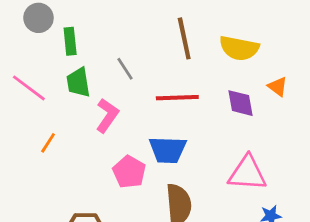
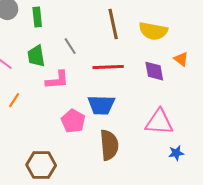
green rectangle: (70, 41) -> (37, 17), moved
pink L-shape: (107, 115) -> (57, 80), turned 50

